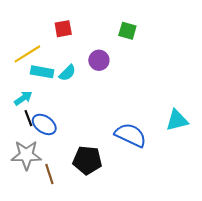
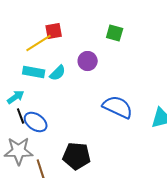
yellow line: (27, 54) -> (39, 43), moved
blue semicircle: (131, 135) -> (118, 107), moved

